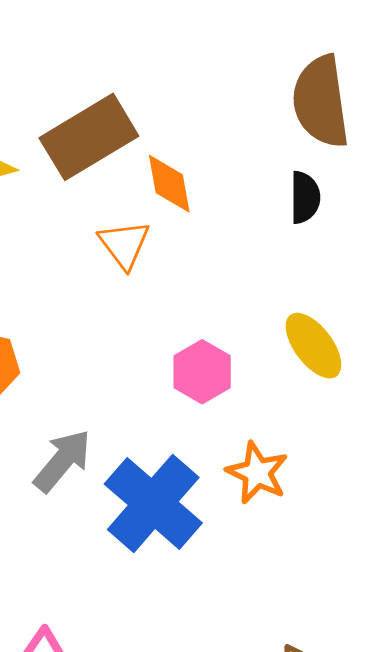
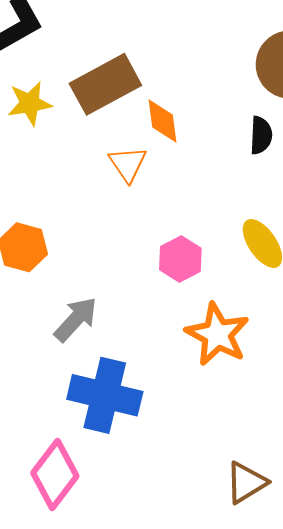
orange star: (257, 473) -> (217, 334), size x1.4
blue cross: (153, 503) -> (105, 395), moved, turned -30

